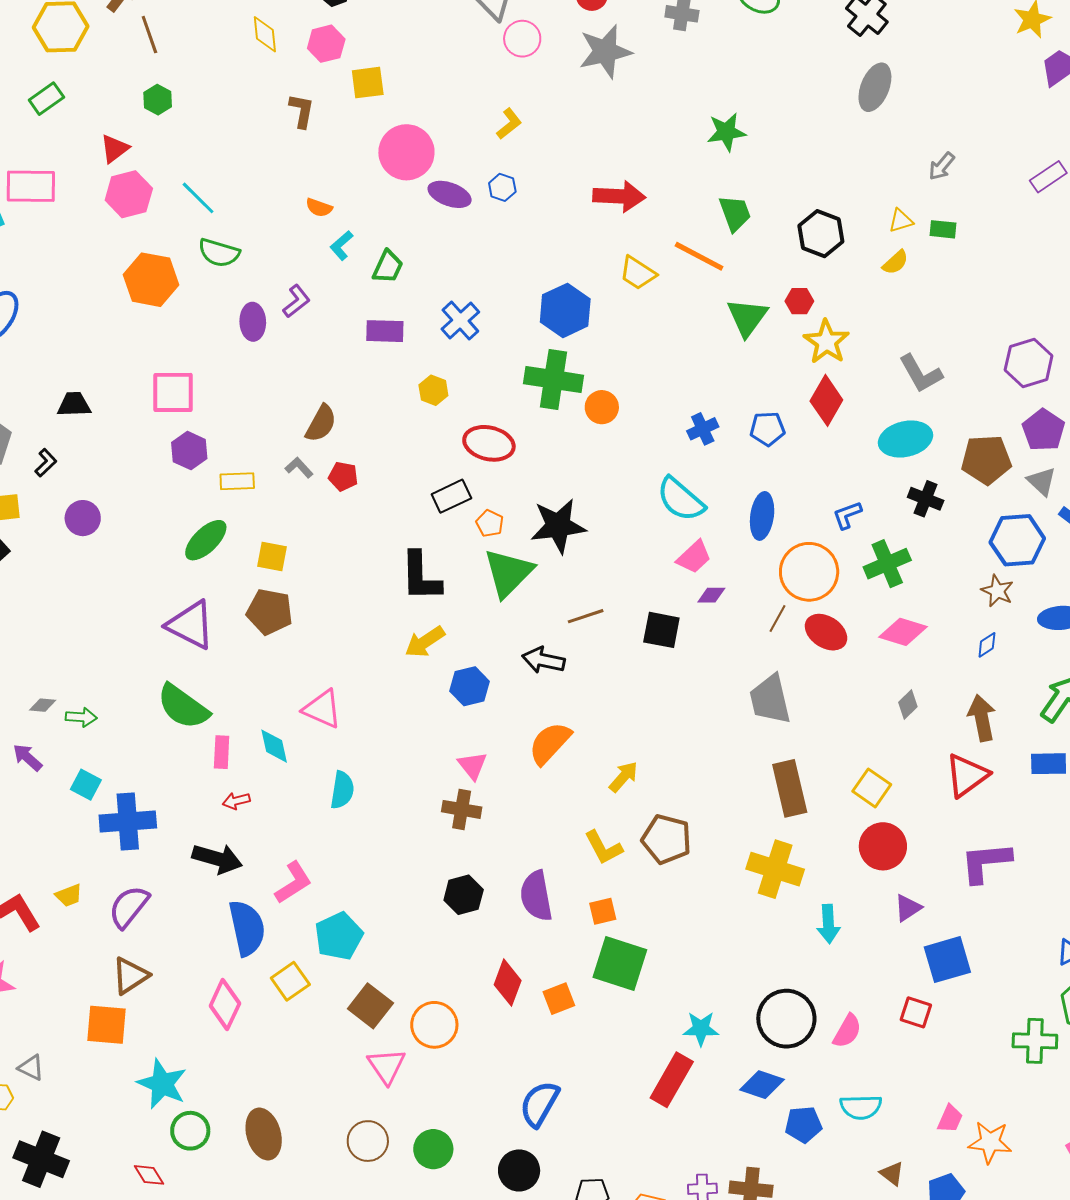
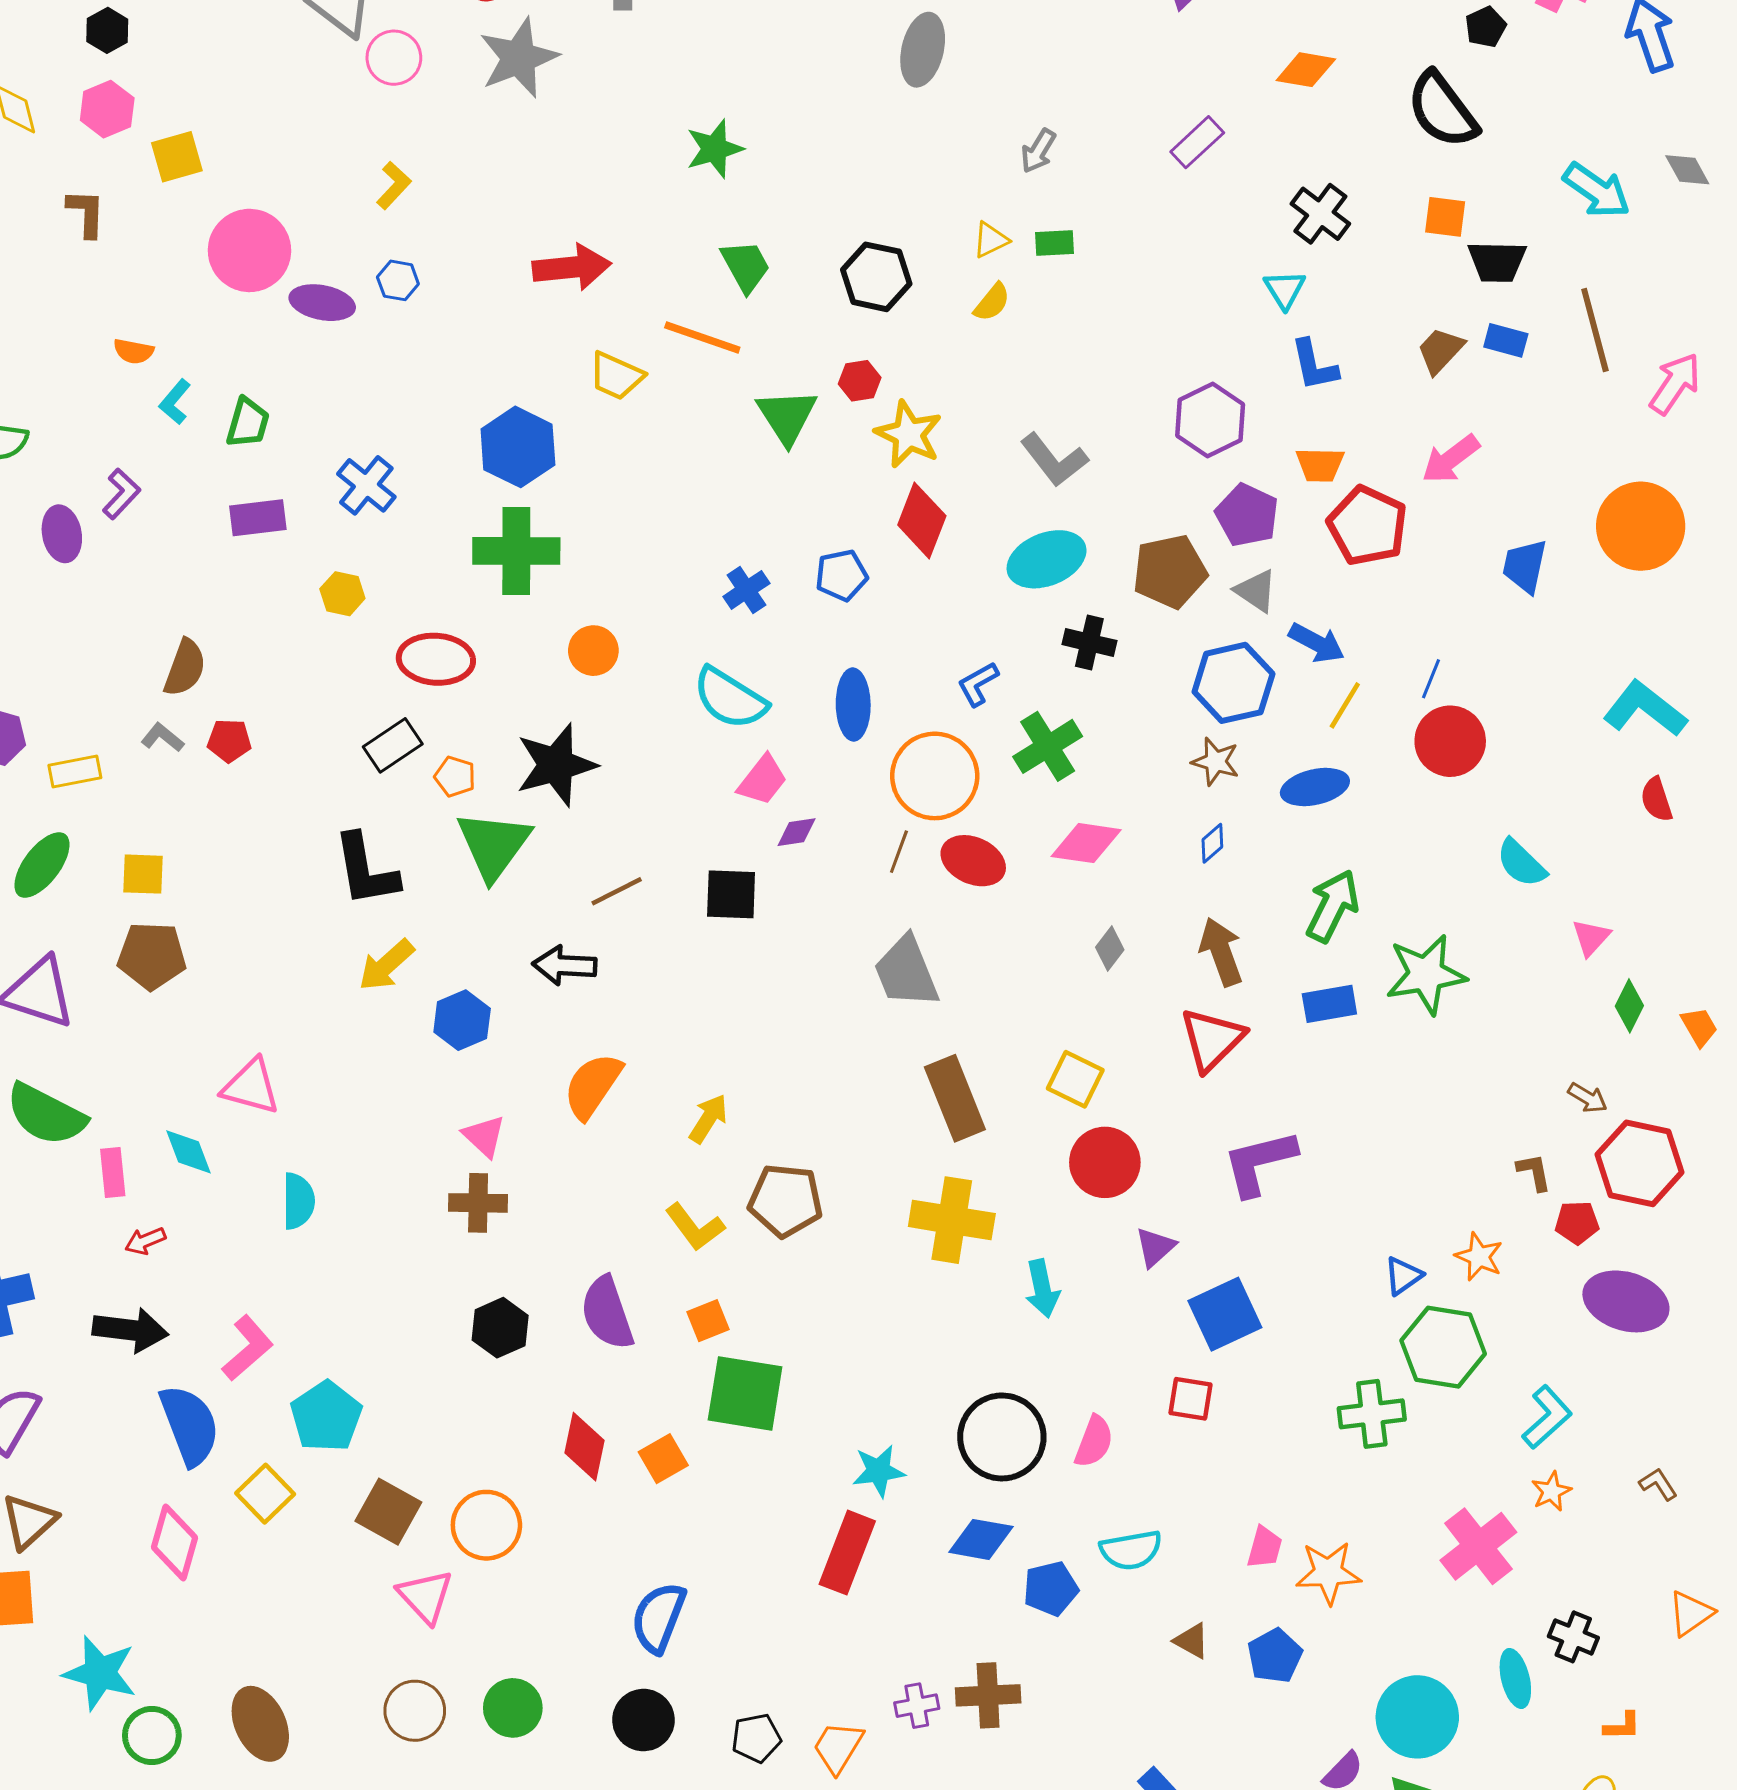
orange circle: (602, 407) -> (593, 651), moved

